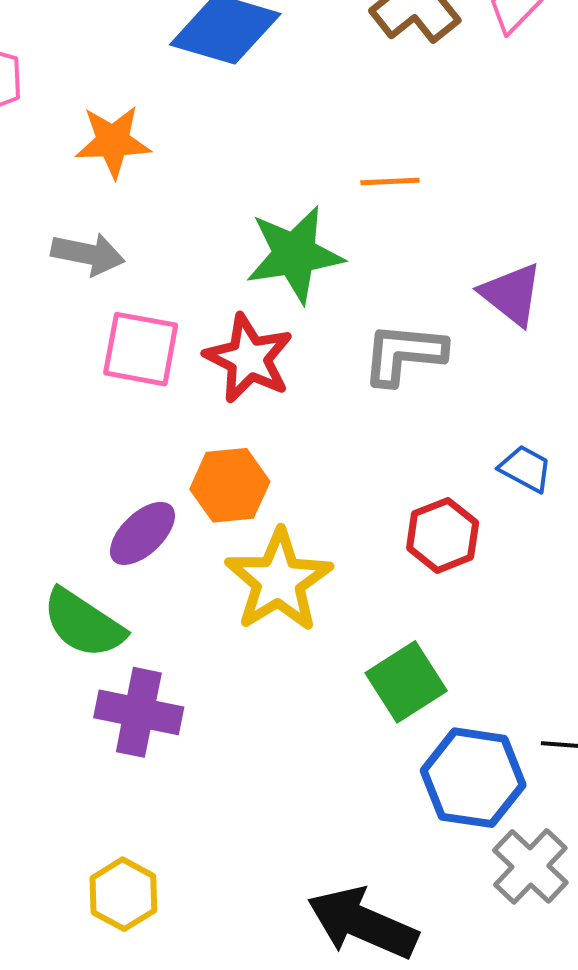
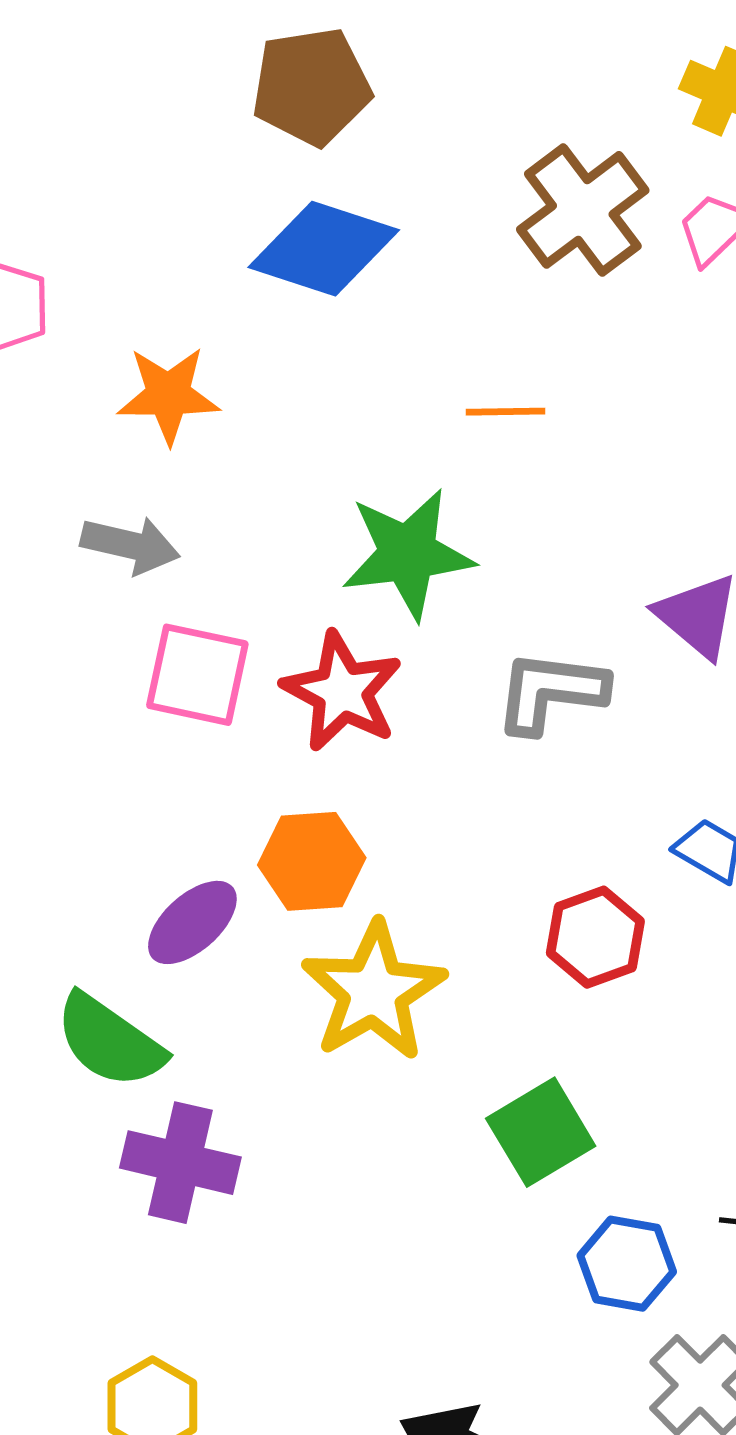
orange line: (390, 181) -> (506, 412), moved
blue hexagon: (473, 778) -> (627, 1264), size x0.7

